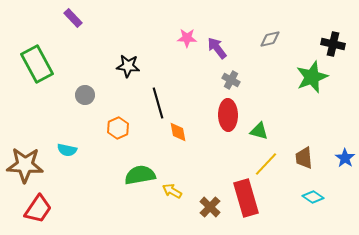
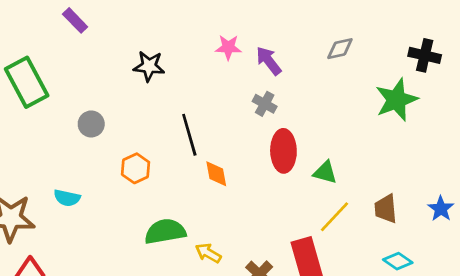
black star: (128, 66) -> (149, 66), moved
gray cross: (231, 80) -> (265, 104), moved

